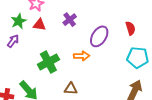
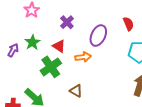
green star: (19, 21) -> (32, 42), moved
red triangle: (39, 25) -> (59, 46), moved, turned 32
brown triangle: (71, 89) -> (76, 91), turned 32

